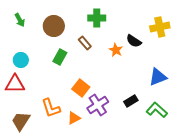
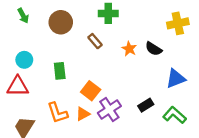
black semicircle: (134, 41) -> (154, 49), moved
green rectangle: (60, 57) -> (60, 71), moved, turned -35
orange triangle: (74, 118) -> (83, 114), moved

